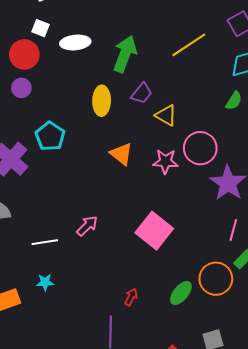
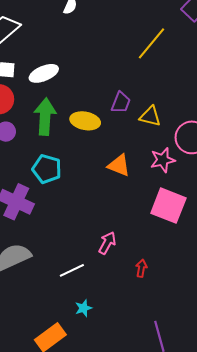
green arrow: (125, 54) -> (45, 117), moved
yellow ellipse: (102, 101) -> (85, 121), turned -64
pink square: (154, 231) -> (168, 206), moved
red arrow: (131, 297) -> (141, 268), moved

